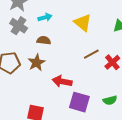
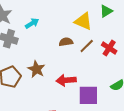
yellow triangle: (83, 23) -> (83, 21), moved
brown semicircle: (44, 40) -> (66, 42), moved

